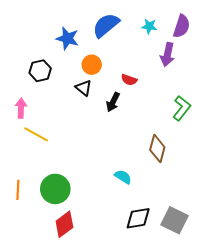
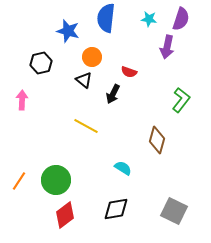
blue semicircle: (106, 25) -> (106, 18), turned -44
yellow line: (36, 134) -> (86, 126), moved
orange line: (18, 190) -> (19, 181), turned 30
black diamond: (138, 218) -> (116, 209), moved

